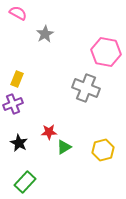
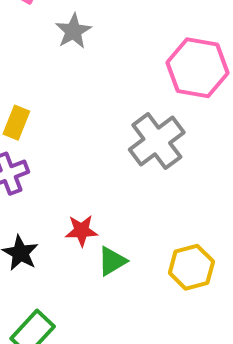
gray cross: (86, 88) -> (157, 141), turned 32

